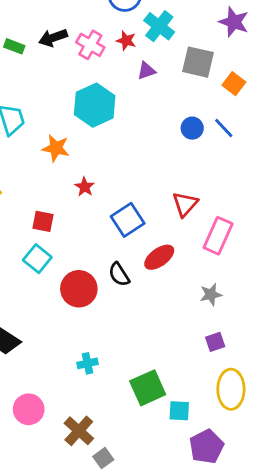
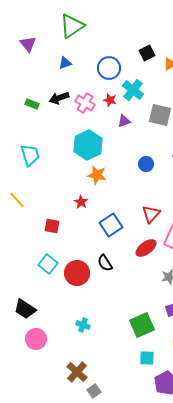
blue circle: (192, 128) -> (146, 164), moved
orange star: (56, 148) -> (97, 175), moved
red ellipse: (159, 257) -> (146, 248), moved
cyan square: (37, 259) -> (48, 264), moved
cyan cross: (87, 363) -> (83, 325), turned 32
green square: (148, 388) -> (142, 325), moved
pink circle: (29, 409) -> (36, 339), moved

